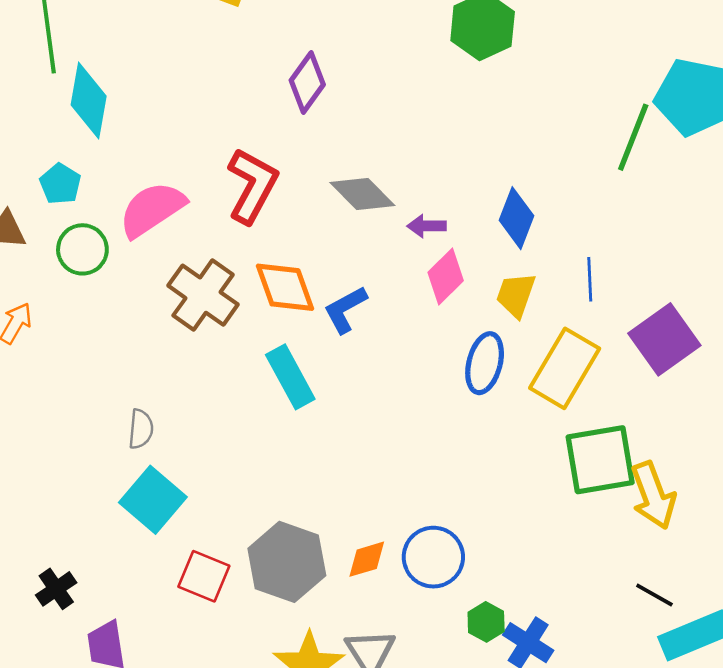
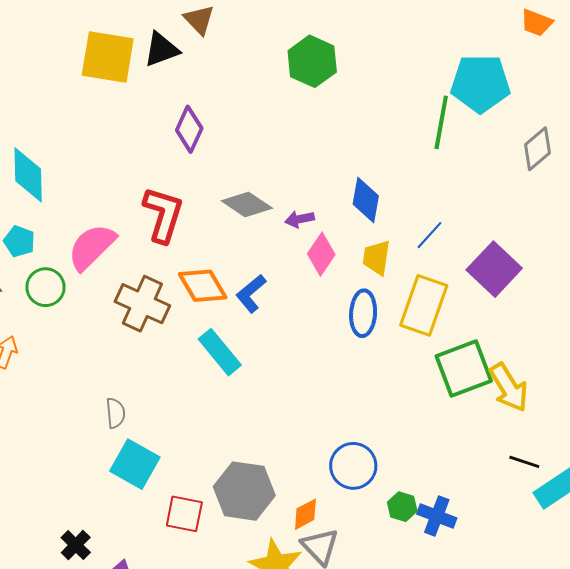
blue line: (590, 279) -> (429, 235), turned 56
orange diamond: (367, 559) -> (305, 514), moved

